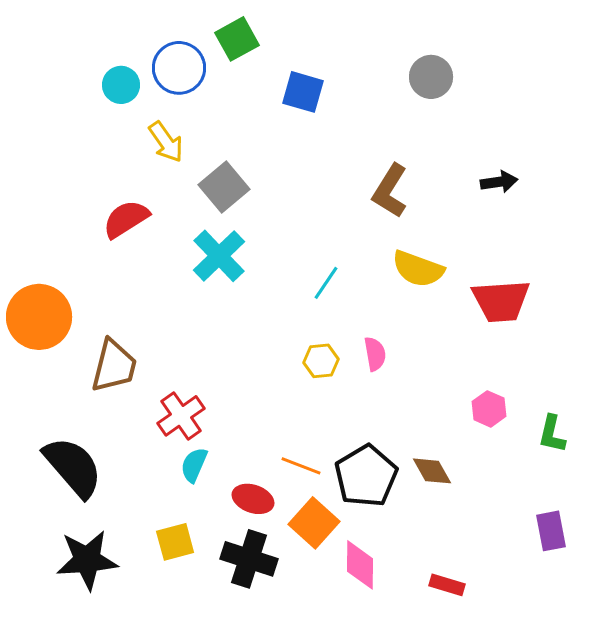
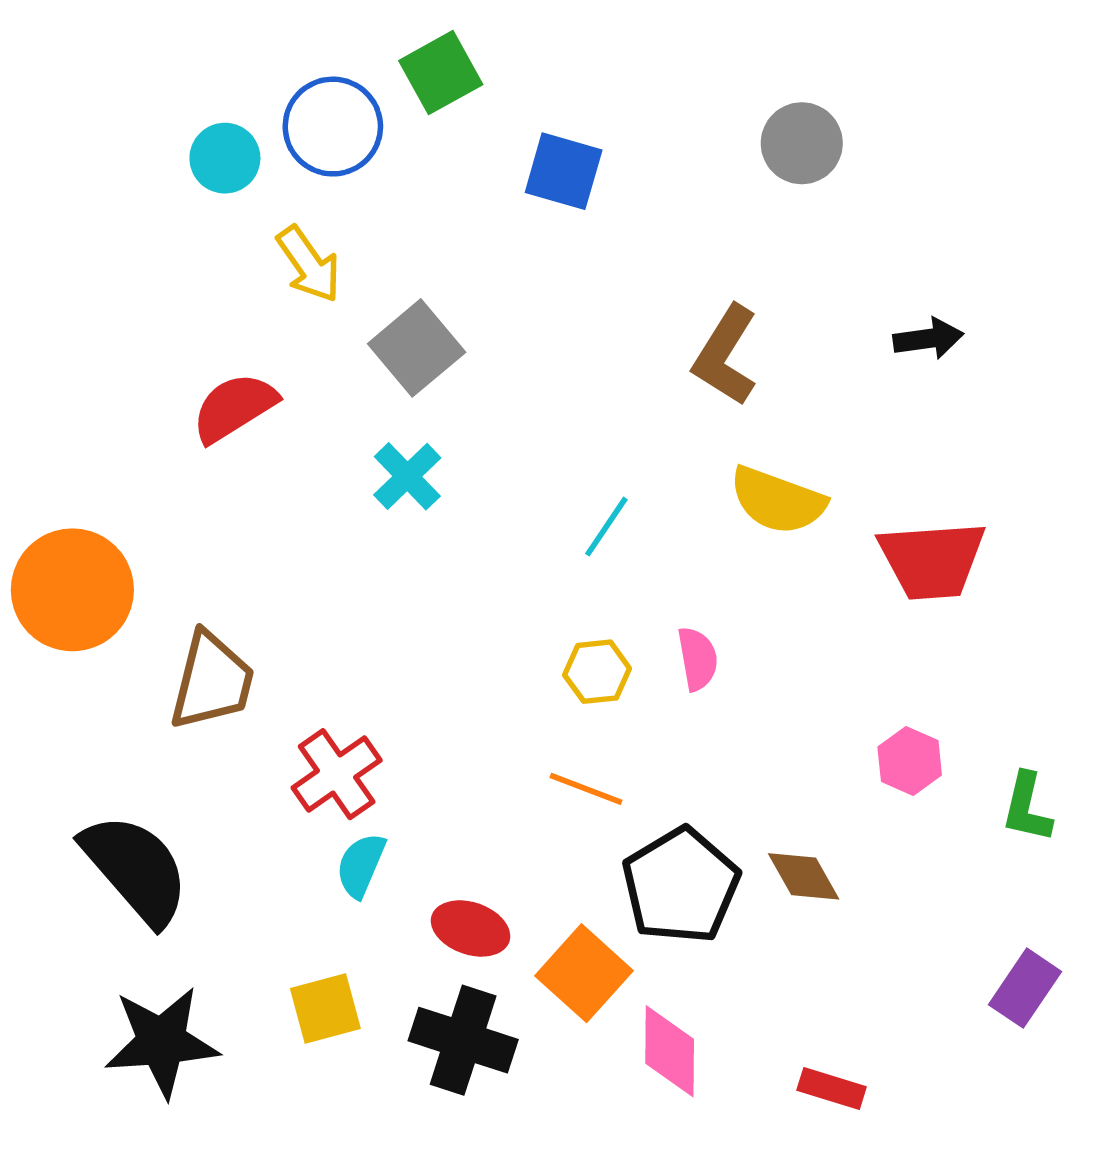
cyan cross: (219, 256) -> (407, 476), size x0.7
orange line: (301, 466) -> (586, 789), moved
purple rectangle: (551, 531) -> (1025, 988), turned 45

